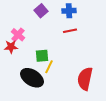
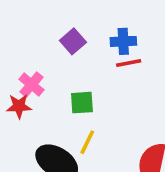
red line: (70, 31) -> (129, 63), moved
green square: (42, 56) -> (82, 103), moved

